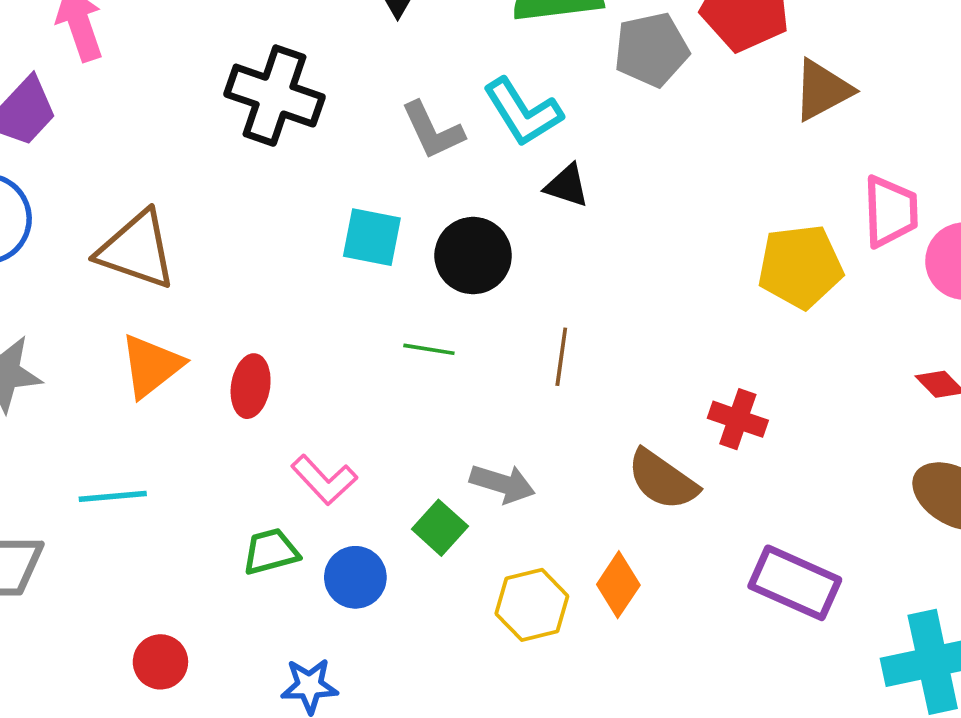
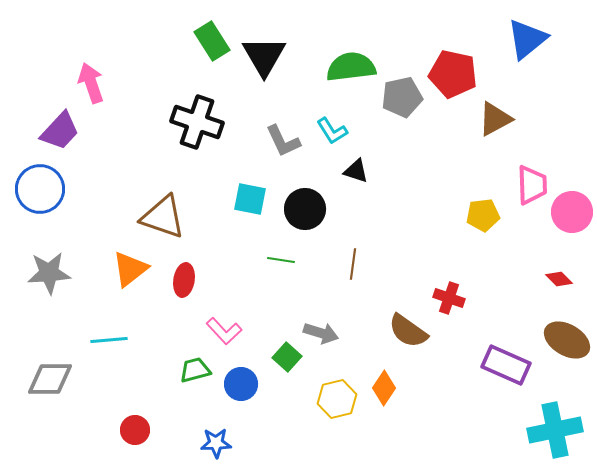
cyan L-shape: (523, 112) -> (332, 131), size x0.7
brown triangle: (137, 250) -> (163, 217), moved
yellow pentagon: (800, 267) -> (483, 215), size x0.7
purple rectangle: (795, 583) -> (506, 365), moved

